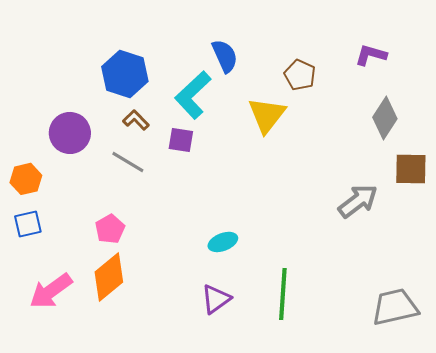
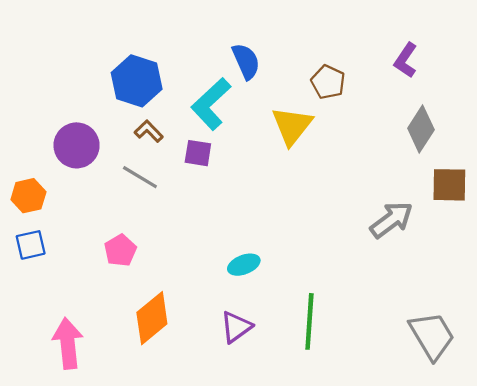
purple L-shape: (371, 55) -> (406, 60), turned -72
orange diamond: (109, 277) -> (152, 318), moved
pink arrow: (51, 291) -> (68, 343), moved, turned 120
gray trapezoid: (395, 307) -> (432, 336), turned 72

